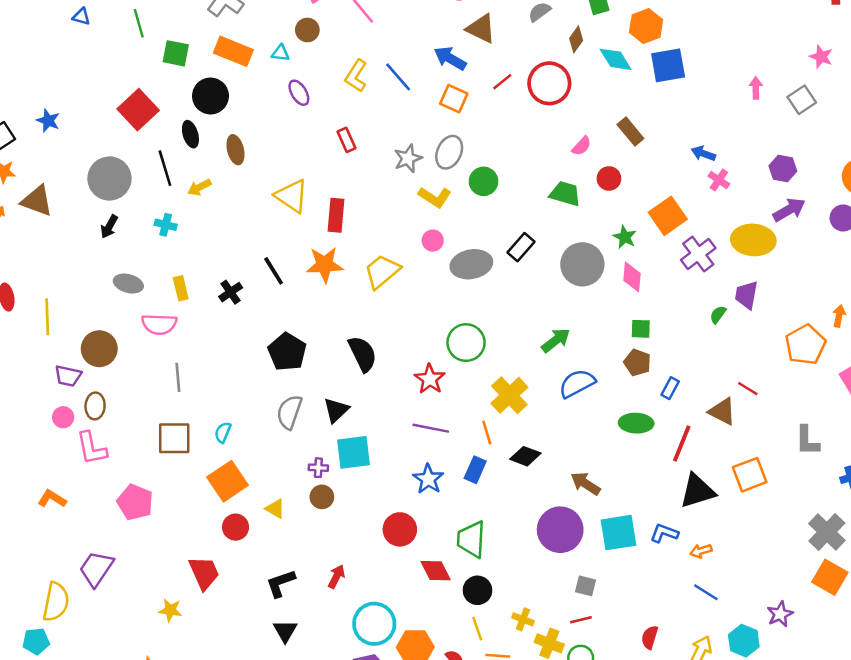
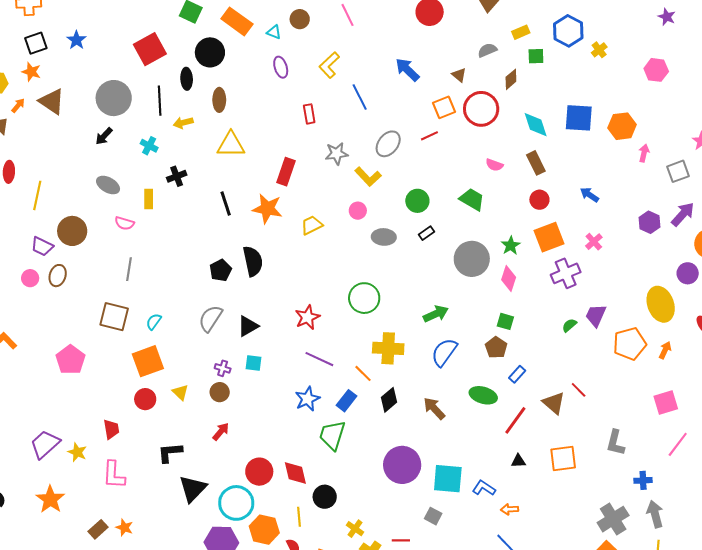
orange hexagon: (646, 26) -> (622, 126), moved
brown triangle: (481, 29) -> (459, 75), moved, size x0.6
cyan diamond: (616, 59) -> (536, 125), moved
blue line: (398, 77) -> (360, 97), moved
red line: (502, 82) -> (429, 136), moved
orange square: (454, 99) -> (444, 107), moved, turned 30
pink semicircle: (582, 146) -> (494, 165), turned 54
gray star: (408, 158) -> (337, 154), moved
red circle: (609, 178) -> (539, 200), moved
pink cross: (719, 180) -> (594, 242), moved
green circle: (484, 181) -> (417, 201), moved
yellow triangle: (292, 196) -> (231, 145), moved, turned -48
purple arrow: (789, 210) -> (683, 214), moved, turned -32
yellow ellipse: (753, 240) -> (661, 304), moved, turned 52
black rectangle: (521, 247) -> (427, 233), size x0.7
gray ellipse: (471, 264) -> (384, 237), size x0.7
yellow trapezoid: (382, 271) -> (312, 225), size x0.7
black cross: (231, 292) -> (177, 176), moved
pink semicircle: (159, 324) -> (125, 223), size x0.7
orange pentagon: (805, 345) -> (630, 344), moved
black pentagon: (287, 352) -> (220, 270), size x0.7
black semicircle: (363, 354) -> (253, 261), moved
red star: (430, 379) -> (307, 317), moved
blue semicircle: (577, 383) -> (444, 352), turned -40
yellow cross: (509, 395) -> (388, 348), turned 32
orange line: (487, 433) -> (363, 373), turned -42
pink L-shape: (92, 448) -> (114, 475), moved
cyan square: (354, 452) -> (253, 363), size x0.6
black diamond: (525, 456) -> (389, 400), turned -75
brown arrow: (585, 484) -> (434, 408), moved
black triangle: (697, 491) -> (518, 461), size x0.5
red circle: (400, 529) -> (259, 472), moved
green trapezoid: (471, 539) -> (332, 435), moved
purple trapezoid: (96, 569) -> (45, 444), moved
red trapezoid: (204, 573) -> (111, 429), size x0.7
red arrow: (336, 577) -> (221, 432), moved
gray square: (585, 586) -> (433, 516), moved
yellow line: (477, 629) -> (299, 517), moved
black triangle: (285, 631) -> (193, 489), moved, size x1.4

